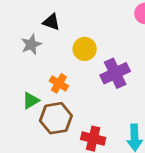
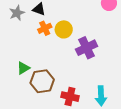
gray star: (31, 44) -> (17, 13), moved
orange cross: (59, 83) -> (45, 28), moved, turned 32

